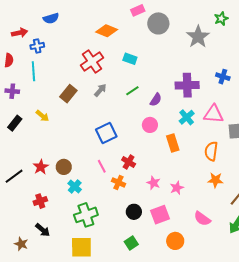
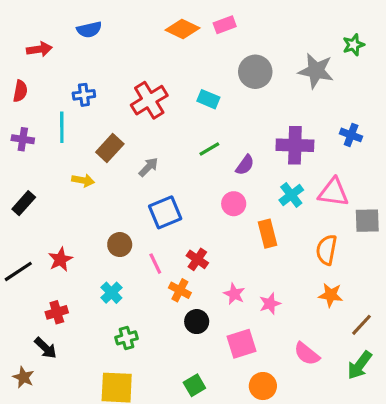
gray circle: (158, 23) -> (255, 72), moved
orange diamond: (107, 31) -> (183, 29), moved
gray star: (198, 37) -> (316, 71), turned -30
blue cross: (37, 46) -> (84, 95), moved
cyan line: (33, 71) -> (62, 127), moved
gray arrow: (100, 90) -> (149, 167), moved
yellow arrow: (42, 116) -> (83, 180), moved, turned -32
black rectangle: (15, 123) -> (24, 203), moved
brown circle: (64, 167) -> (120, 245), moved
black circle: (134, 212) -> (197, 322), moved
green cross: (86, 215) -> (126, 338), size x0.6
black arrow: (43, 230) -> (46, 348), moved

